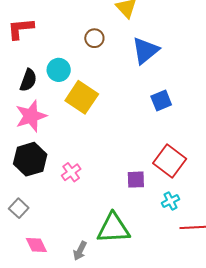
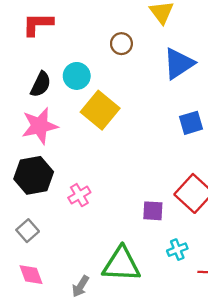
cyan cross: (171, 201) -> (177, 250), moved
gray square: (19, 208) -> (28, 231), moved

